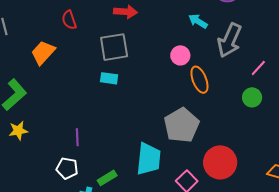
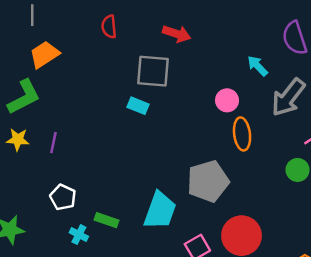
orange trapezoid: (43, 53) -> (44, 54), moved
purple line: (77, 137) -> (53, 143), moved
green rectangle: (107, 178) -> (106, 220), turned 36

